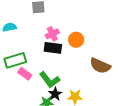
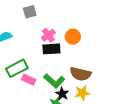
brown semicircle: (100, 66) -> (80, 74), moved

